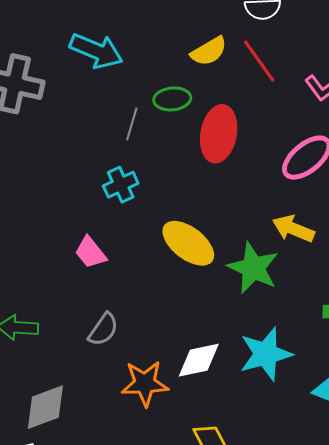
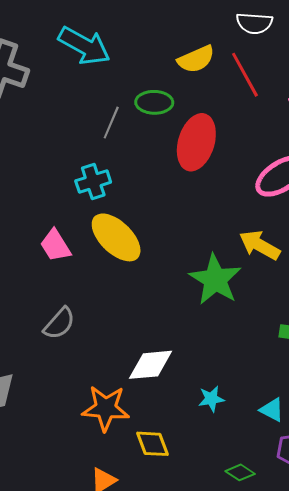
yellow ellipse: (188, 243) -> (116, 237), moved
cyan star: (266, 354) -> (211, 399), moved, size x0.5
orange star: (145, 383) -> (106, 408), moved

